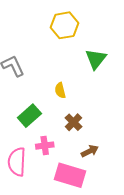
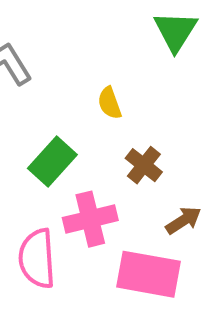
pink cross: (45, 146) -> (90, 219), size x1.4

